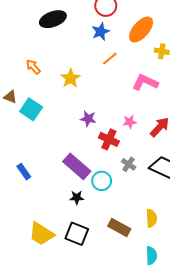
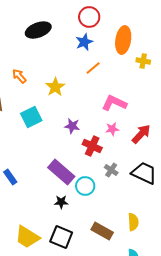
orange ellipse: (141, 30) -> (123, 40), turned -32
pink L-shape: (145, 82) -> (114, 103), moved
cyan square: (31, 109) -> (31, 117), moved, turned 30

